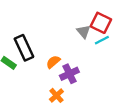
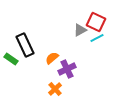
gray triangle: (84, 31) -> (80, 30), turned 40

